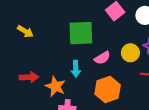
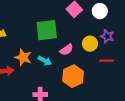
cyan arrow: (76, 69) -> (45, 61), turned -56
orange star: (55, 86) -> (23, 57), moved

